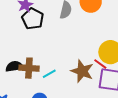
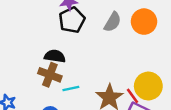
black semicircle: (14, 66) -> (55, 56), moved

